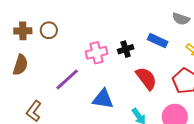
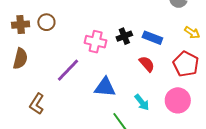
blue rectangle: (158, 41) -> (152, 38), moved
pink cross: (97, 53) -> (96, 42), turned 30
red semicircle: (146, 78) -> (147, 64), size x0.7

